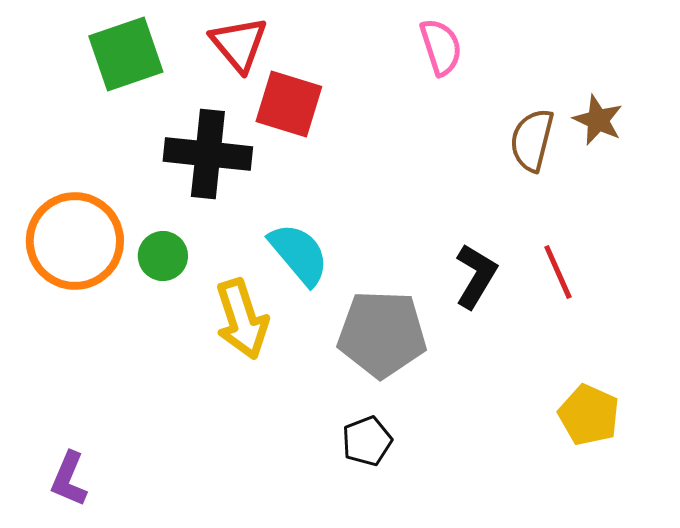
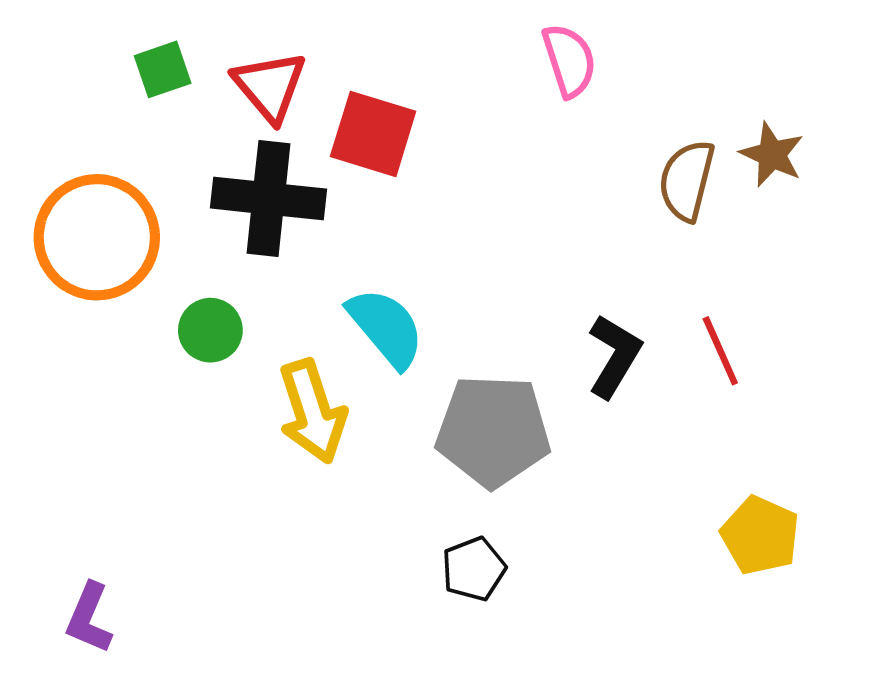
red triangle: (239, 44) -> (270, 86), moved
green square: (126, 54) -> (163, 69), size x0.6
orange circle: (75, 241) -> (97, 237), moved

